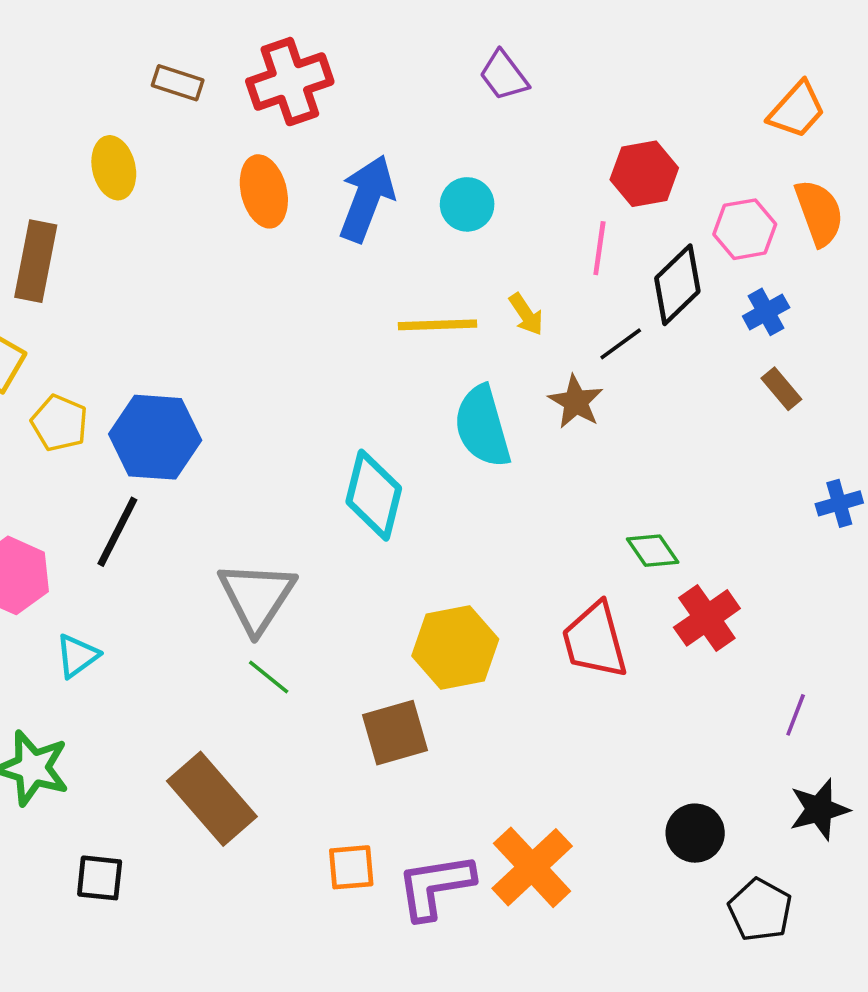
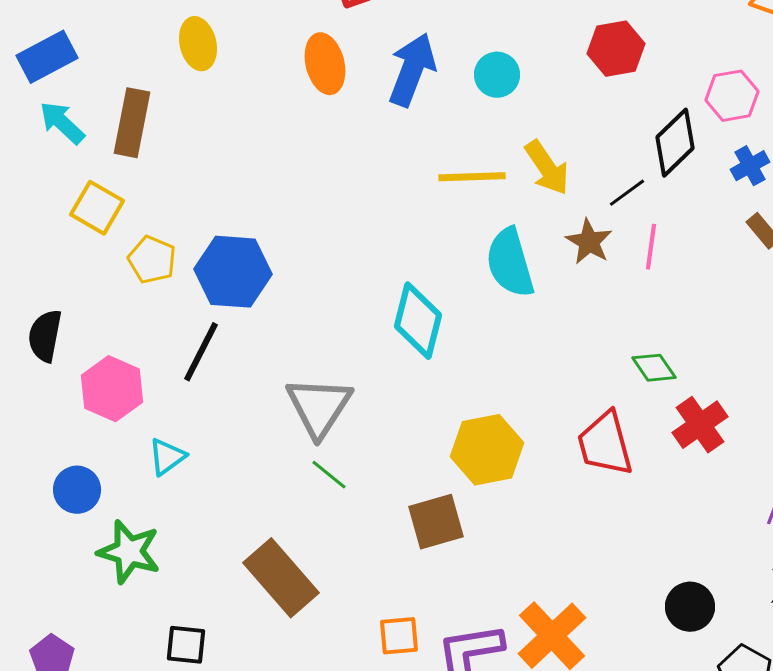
red hexagon: (644, 174) -> (616, 49), moved
pink line: (599, 248) -> (651, 247), moved
yellow arrow: (526, 314) -> (547, 168), size x1.5

